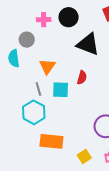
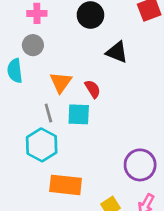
pink cross: (44, 20) -> (37, 13), moved
black triangle: (88, 44) -> (117, 52), size x0.7
red semicircle: (82, 78) -> (93, 89), moved, turned -48

